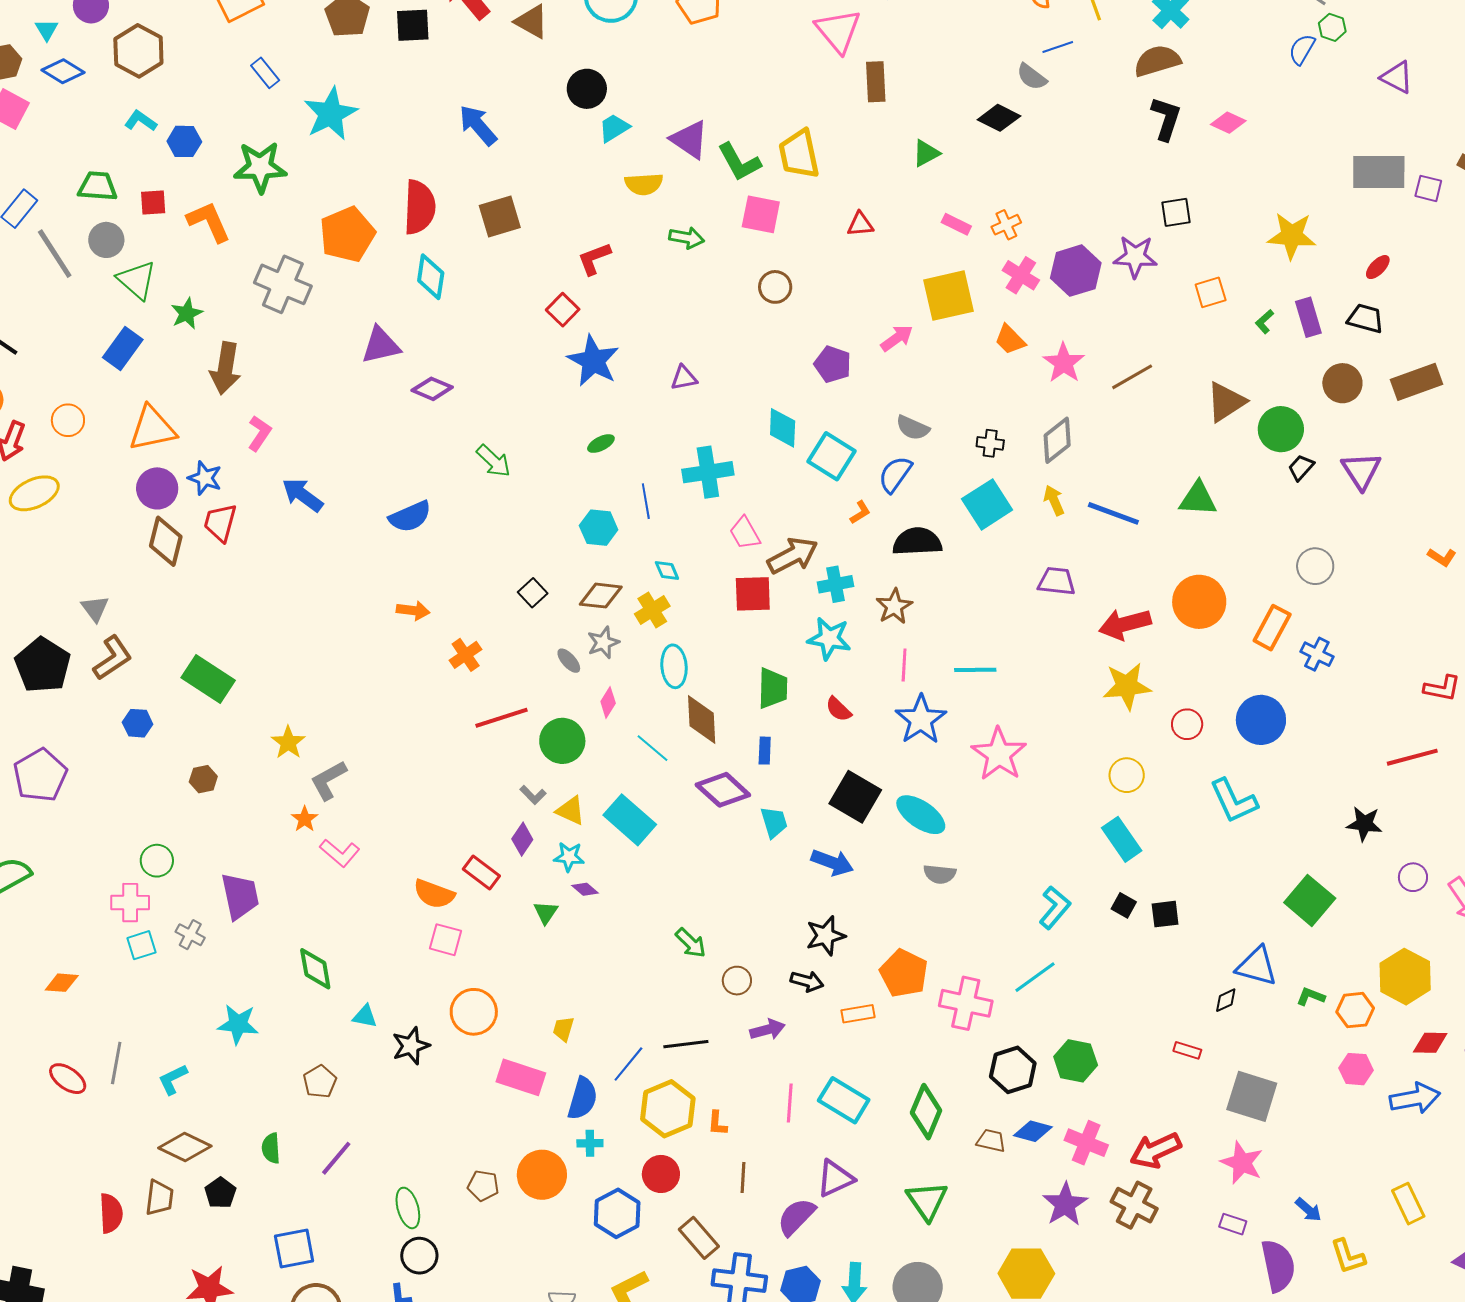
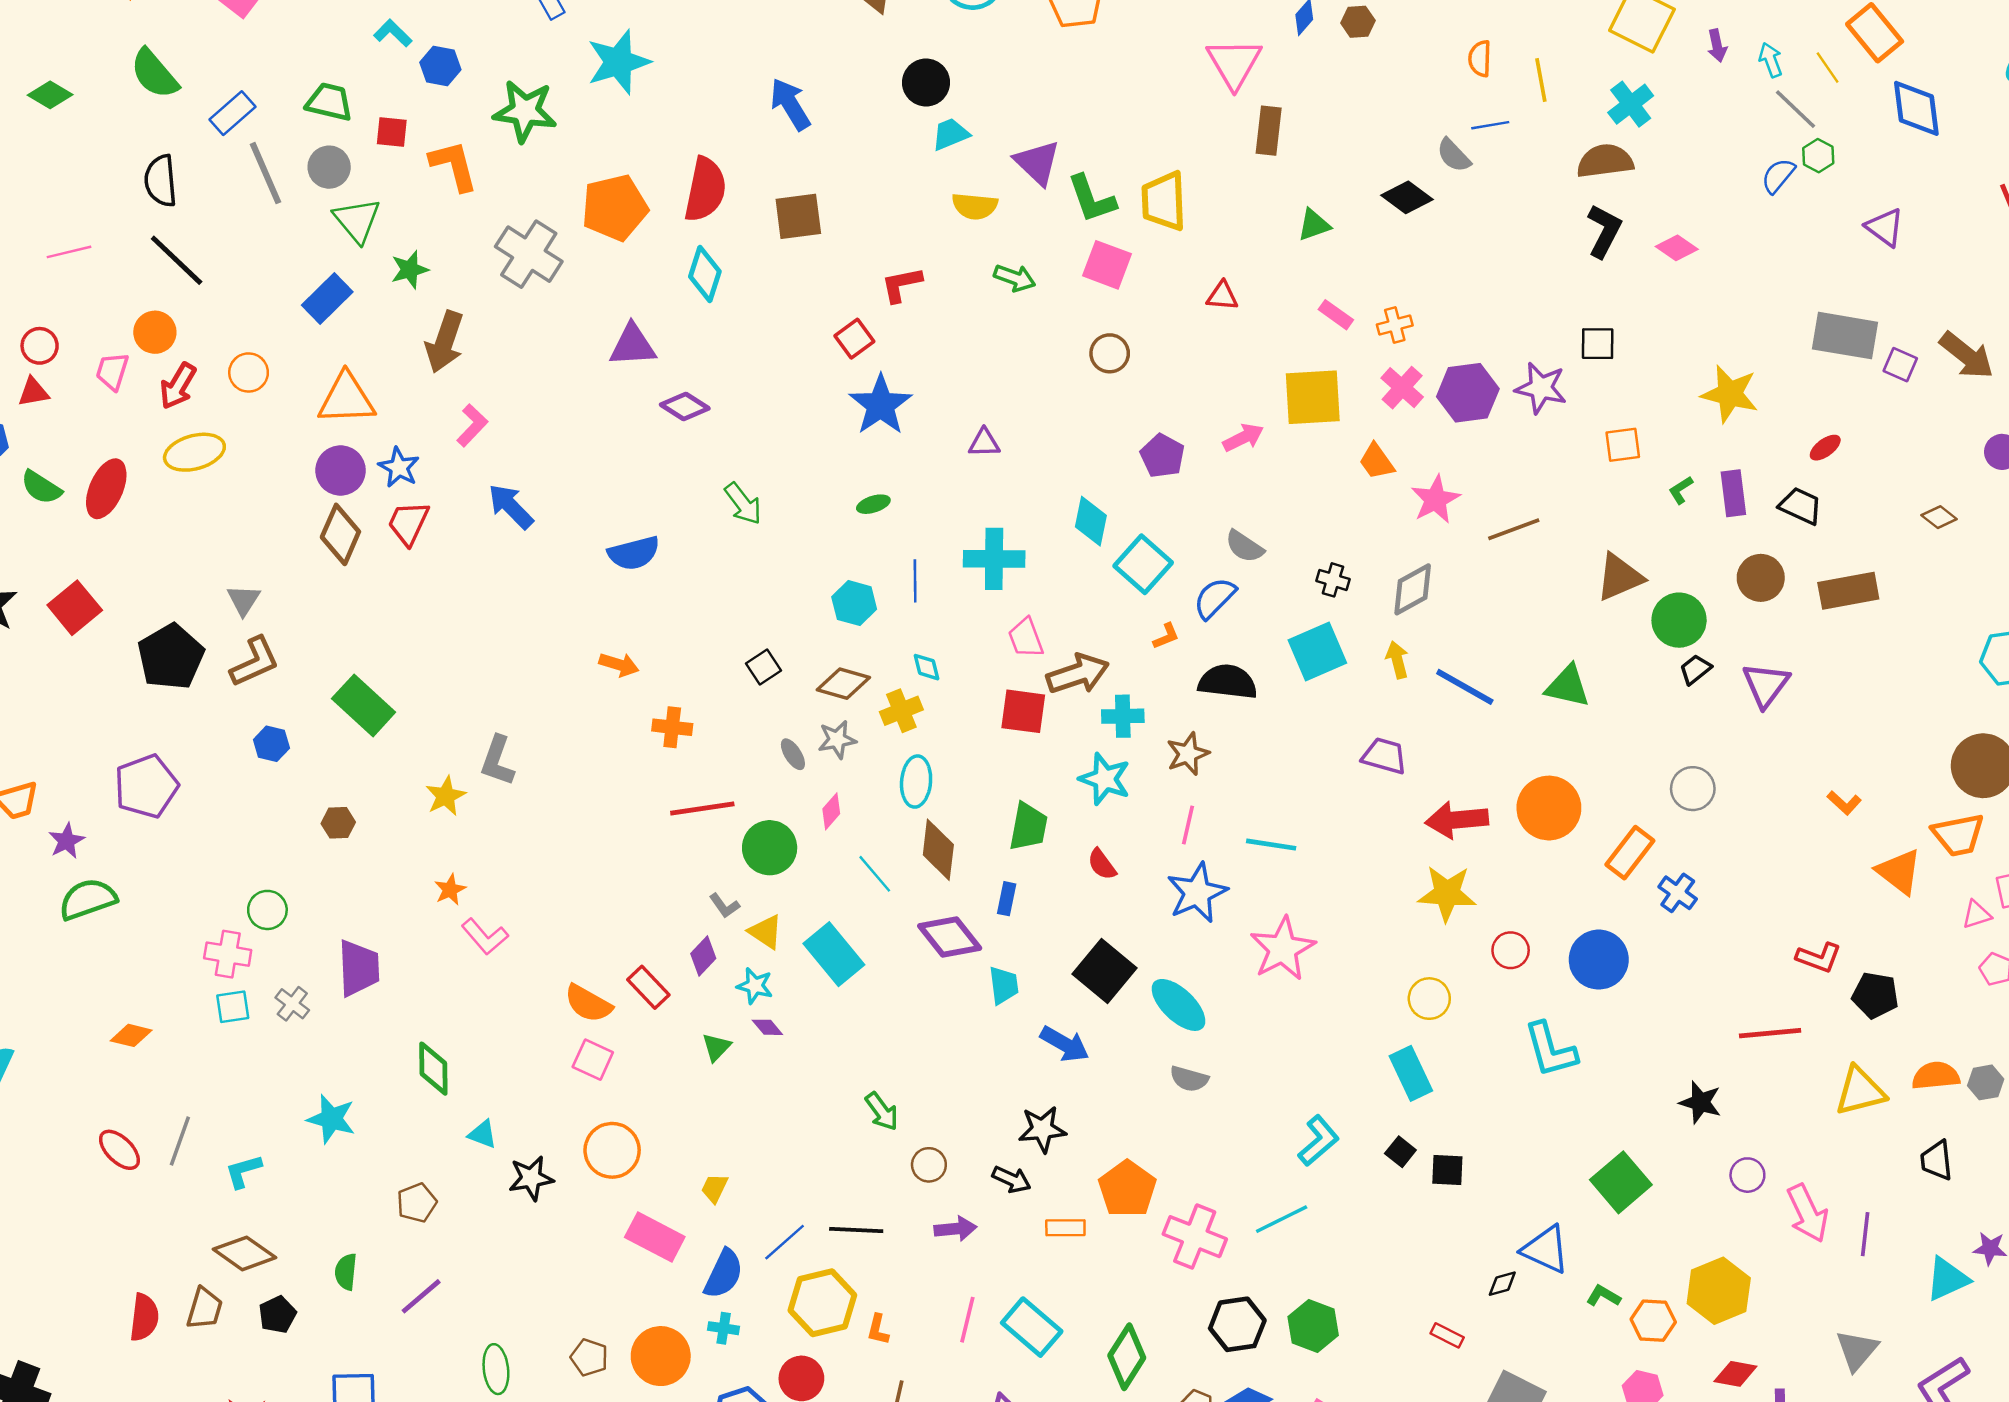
orange cross: (466, 655) -> (672, 727), turned 32
gray L-shape: (328, 780) -> (497, 761), moved, turned -51

